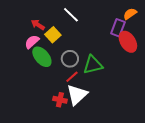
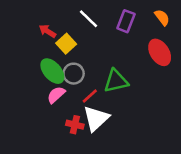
orange semicircle: (130, 14) -> (162, 17), turned 88
purple rectangle: (118, 28) -> (126, 21), moved
pink semicircle: (32, 42) -> (56, 95), moved
gray circle: (70, 59) -> (74, 74), moved

